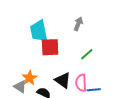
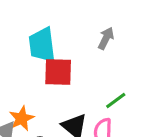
green line: (87, 54) -> (116, 101), moved

